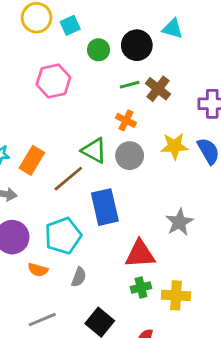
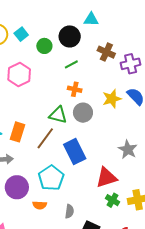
brown cross: (158, 89) -> (106, 52), moved
gray semicircle: (79, 277) -> (69, 211), moved
green cross: (141, 288) -> (113, 200), turned -32

